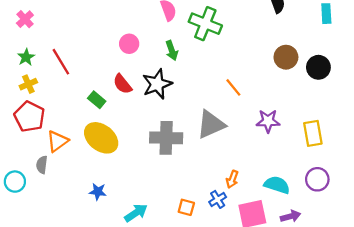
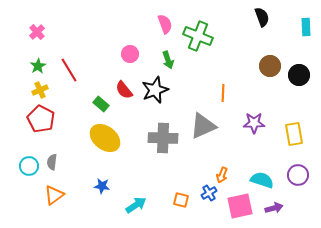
orange line: (233, 87) -> (223, 93), turned 42
orange triangle: (57, 141) -> (54, 195), moved
cyan circle: (15, 182) -> (29, 166), moved

